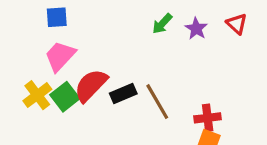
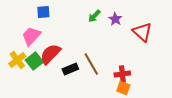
blue square: (57, 17) -> (43, 12), moved
red triangle: (237, 24) -> (142, 32), moved, size x1.5
black rectangle: (123, 93) -> (70, 69), moved

